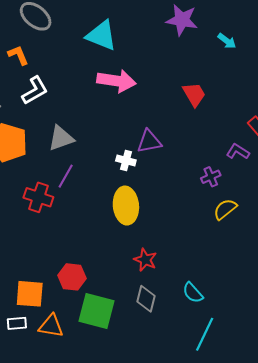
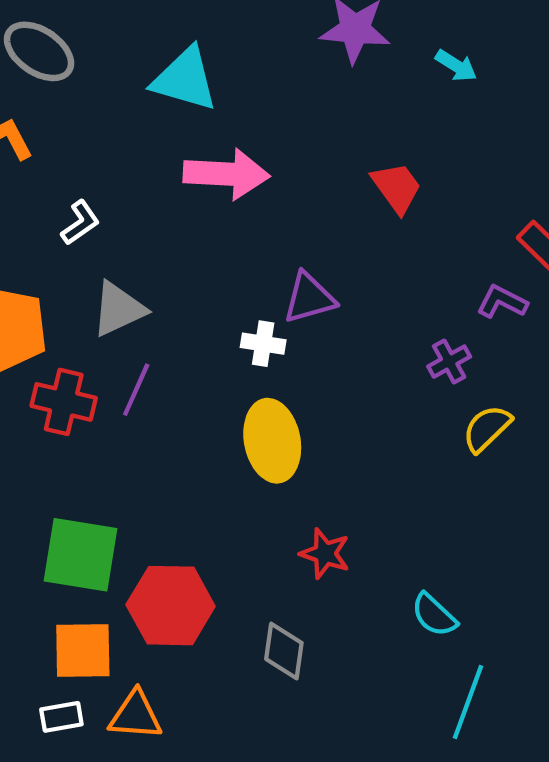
white L-shape: (35, 90) -> (80, 223), moved, size x0.7
red cross: (38, 197) -> (64, 402), moved
red hexagon: (72, 277) -> (171, 606), size x1.4
gray diamond: (146, 299) -> (284, 651), moved
green square: (96, 311) -> (80, 555), moved

